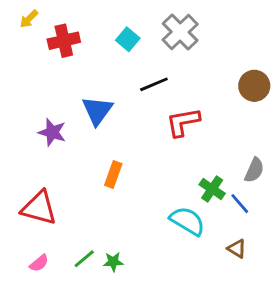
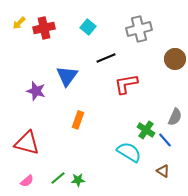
yellow arrow: (29, 19) -> (19, 23), moved
gray cross: (180, 32) -> (139, 29), moved, turned 30

